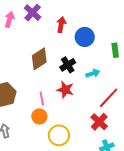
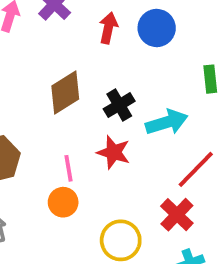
blue circle: (85, 37) -> (157, 28), moved
cyan arrow: (93, 73) -> (167, 122), size x1.5
yellow circle: (59, 135) -> (121, 240), moved

